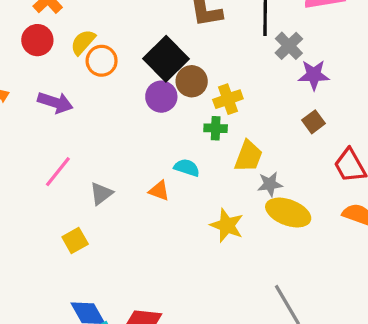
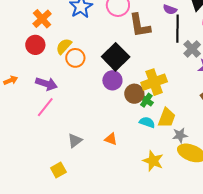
brown circle: (192, 81) -> (134, 94), moved
yellow cross: (228, 99) -> (154, 82), size x1.4
green cross: (216, 128) -> (146, 100), turned 32
cyan semicircle: (187, 168) -> (147, 122), moved
pink line: (58, 172) -> (45, 107), moved

